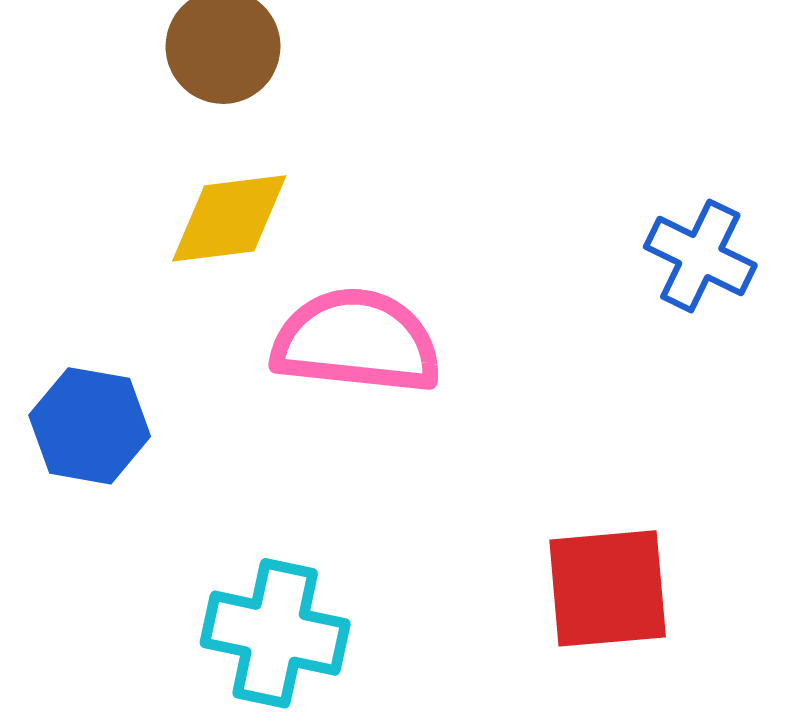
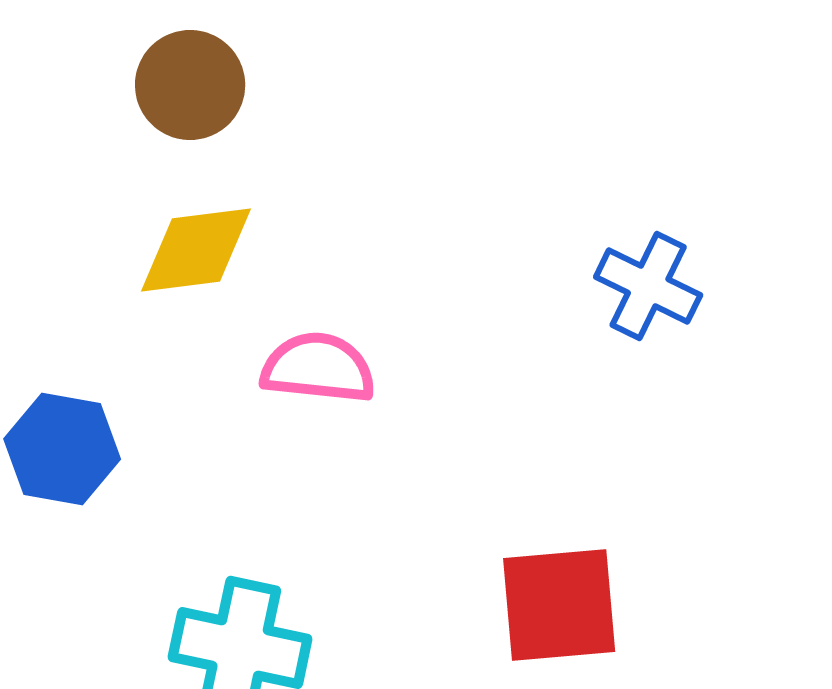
pink semicircle: (356, 341) -> (318, 368), size x0.7

